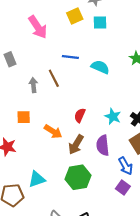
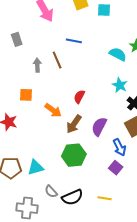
cyan semicircle: (100, 67) -> (118, 54), moved
cyan star: (113, 116) -> (120, 85), moved
purple semicircle: (103, 145) -> (99, 126), turned 30
cyan triangle: (37, 179) -> (36, 167), moved

